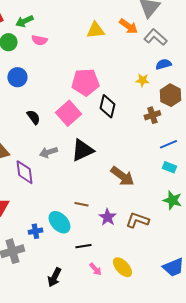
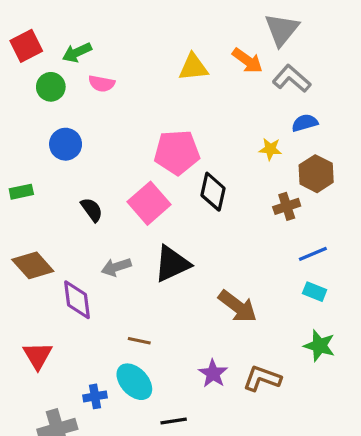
brown line: (81, 204) -> (139, 341), moved

